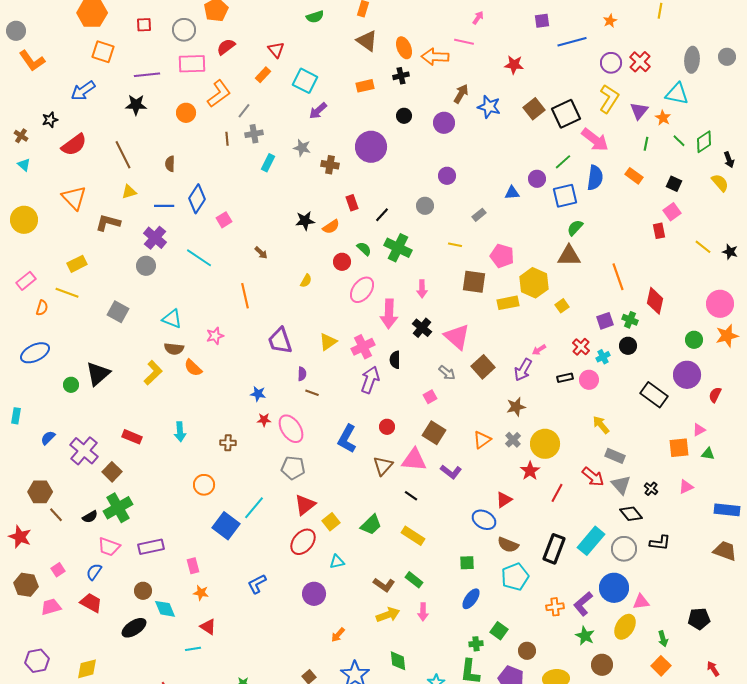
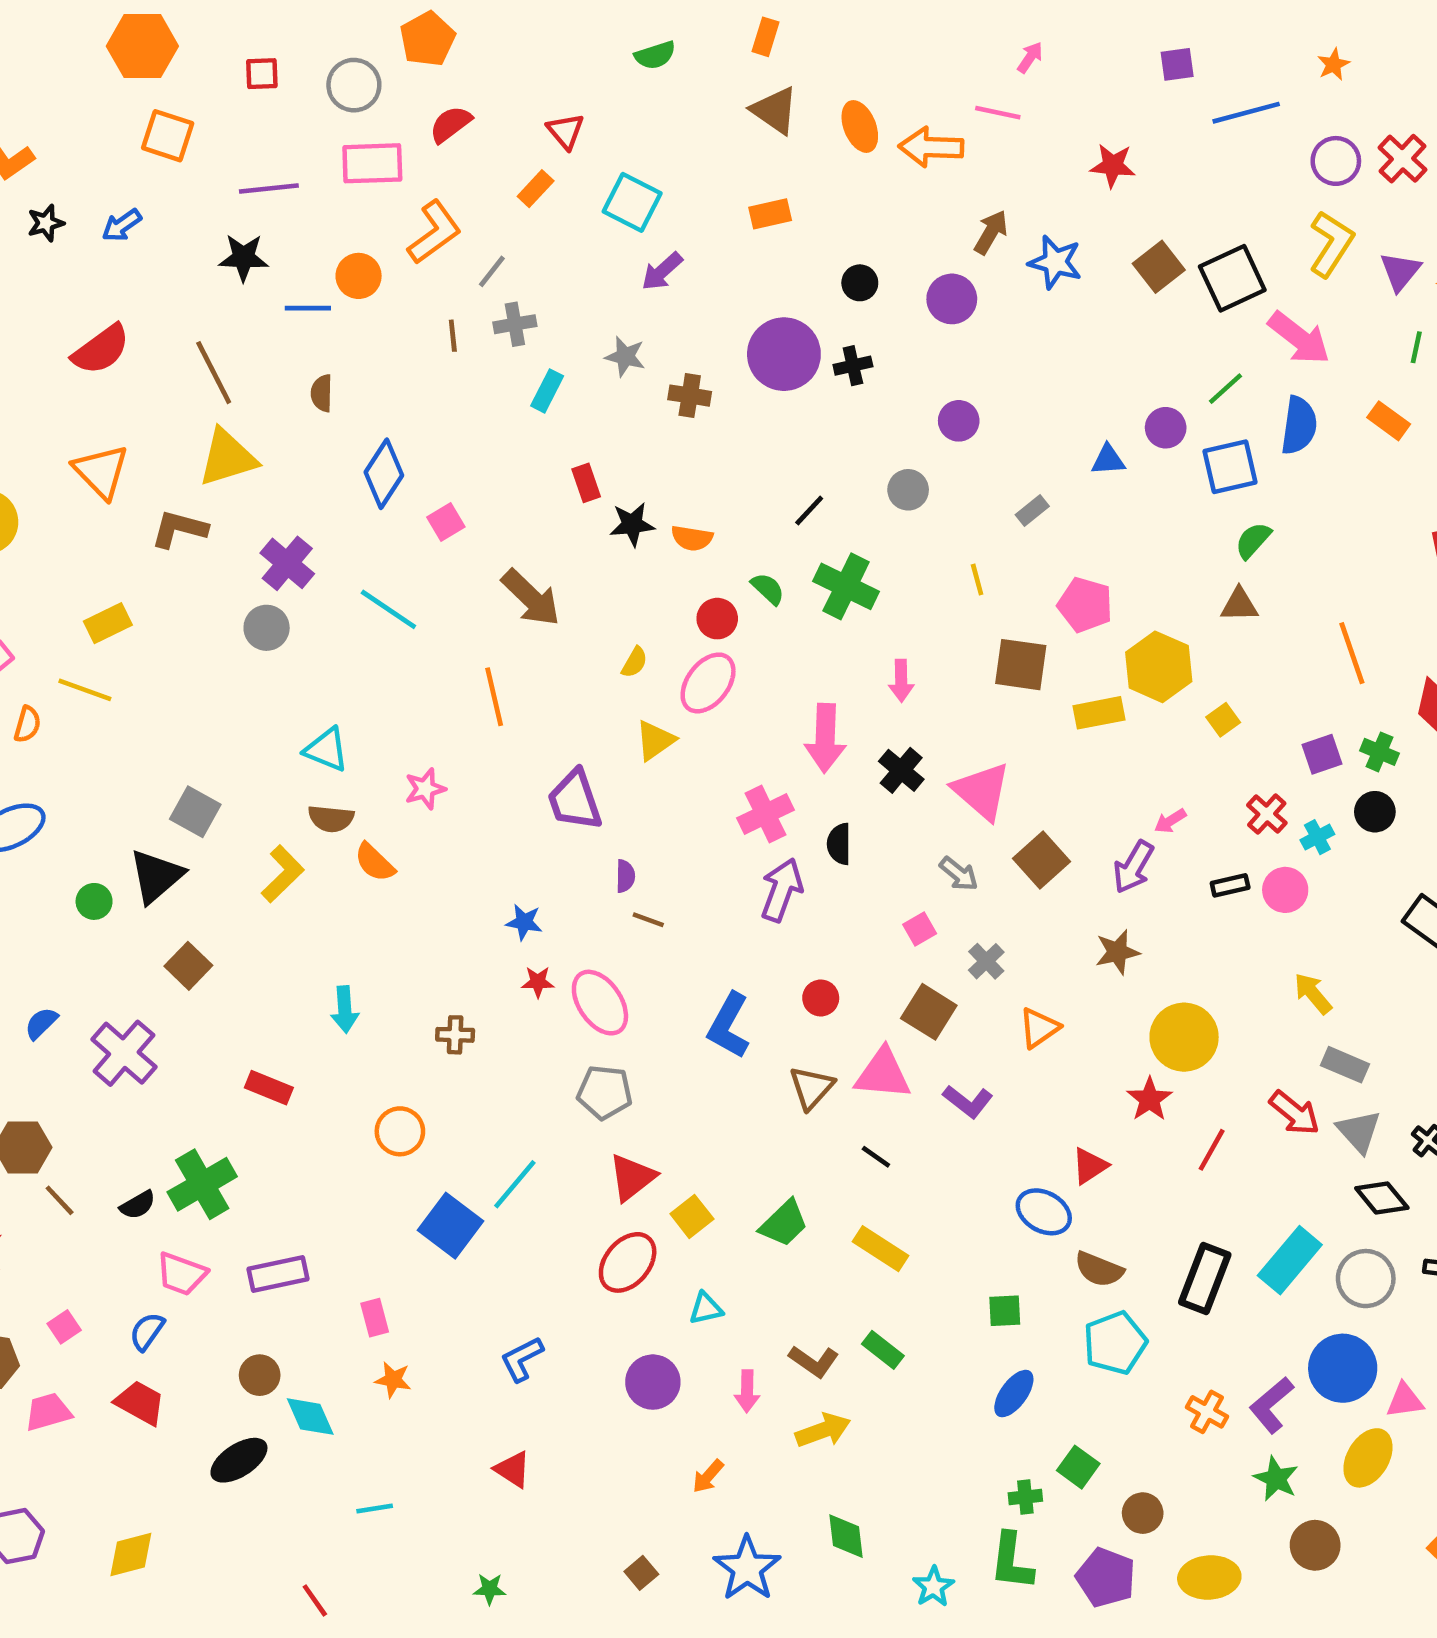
black cross: (401, 76) -> (853, 366), moved
blue arrow: (83, 91) -> (122, 225), size x0.7
black star: (50, 120) -> (46, 223), moved
yellow triangle: (129, 192) -> (227, 458), size x1.8
red rectangle: (352, 203) -> (586, 483), moved
blue line: (164, 206) -> (308, 308), moved
orange semicircle: (331, 227) -> (692, 538), turned 42
yellow line: (455, 245) -> (977, 579), turned 64
brown arrow: (261, 253) -> (531, 598), size x2.0
brown triangle: (569, 256) -> (1239, 605), size x0.7
pink ellipse: (362, 290) -> (708, 683), moved
gray square: (118, 312) -> (195, 812), moved
yellow triangle: (328, 342) -> (655, 740), moved
red rectangle: (132, 437) -> (269, 1088), moved
gray cross: (513, 440) -> (986, 961), moved
brown square: (112, 472) -> (188, 966), moved
orange cross: (555, 607) -> (1207, 1412), turned 36
pink arrow: (423, 612) -> (747, 1391), moved
red triangle: (208, 627) -> (513, 1469), moved

